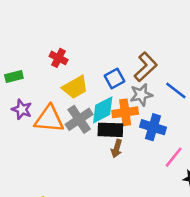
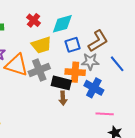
cyan diamond: (103, 110) -> (62, 24), moved
brown arrow: (117, 149) -> (63, 98), turned -32
pink line: (174, 157) -> (105, 114), turned 42

